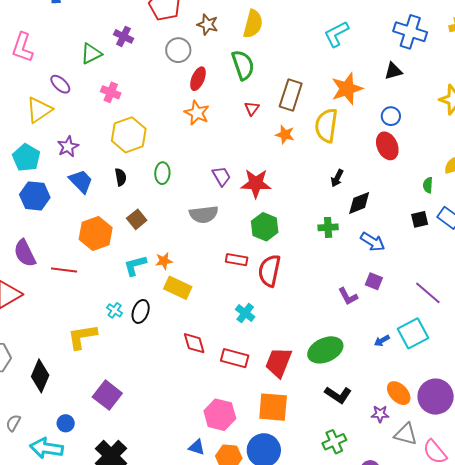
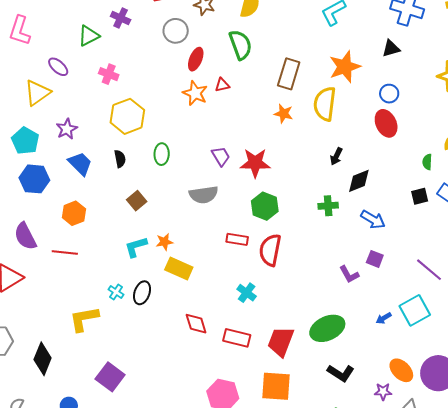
red triangle: (252, 108) -> (222, 85), moved, turned 42
orange hexagon: (96, 234) -> (74, 213), moved, size x0.7

